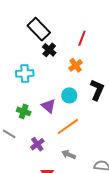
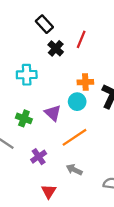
black rectangle: (39, 29) -> (44, 24), size x0.7
red line: (82, 38) -> (81, 39), moved
orange cross: (76, 65) -> (85, 82), moved, turned 32

